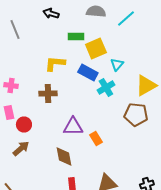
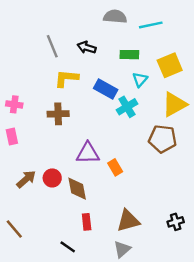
black arrow: (51, 14) -> (87, 47), moved
cyan line: (126, 18) -> (151, 25), turned 30
gray line: (15, 30) -> (52, 46), moved
green rectangle: (76, 36) -> (129, 55), moved
yellow square: (96, 48) -> (170, 65), moved
red circle: (24, 124) -> (52, 178), moved

